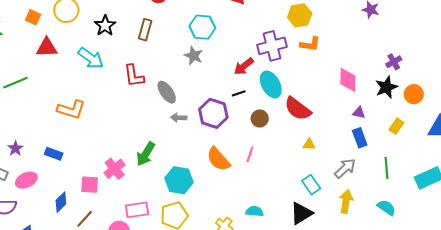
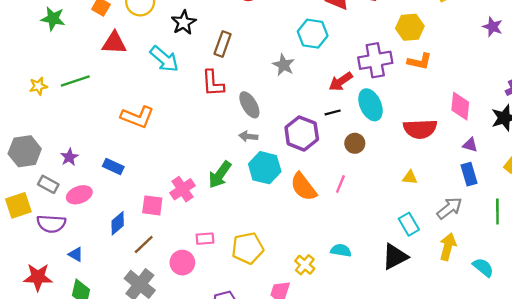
cyan hexagon: (202, 27) -> (313, 34), moved
brown rectangle: (145, 30) -> (223, 44), moved
red semicircle: (298, 109) -> (420, 129), moved, turned -44
gray arrow: (179, 118) -> (248, 136), moved
cyan hexagon: (179, 180) -> (265, 168), moved
cyan semicircle: (386, 208) -> (483, 267), moved
pink rectangle: (137, 210) -> (205, 239), size x0.7

